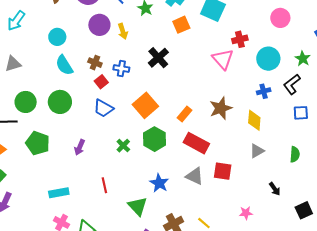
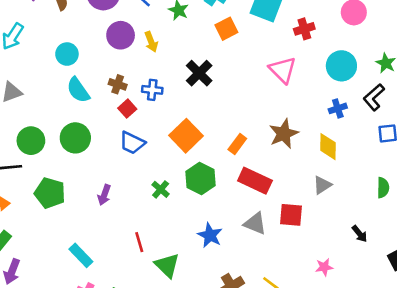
red cross: (240, 39) -> (304, 29), moved
gray triangle: (257, 151) -> (322, 185), moved
cyan rectangle: (59, 193) -> (81, 255), turned 60
green triangle: (138, 206) -> (167, 265), moved

